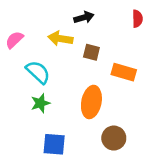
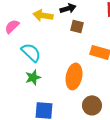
yellow arrow: (60, 39) -> (43, 15), moved
brown square: (91, 52) -> (77, 26), moved

